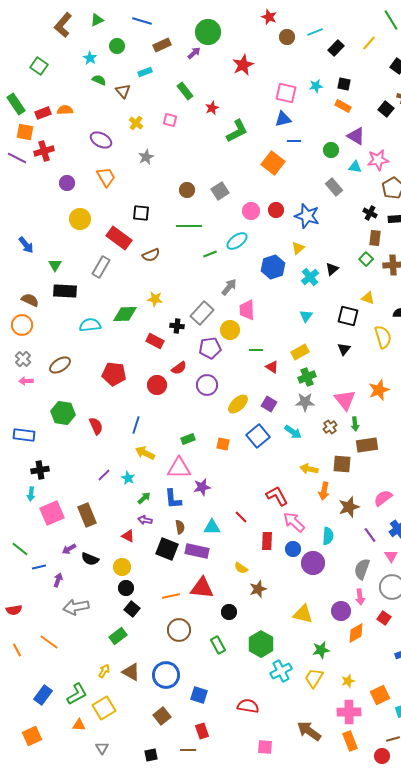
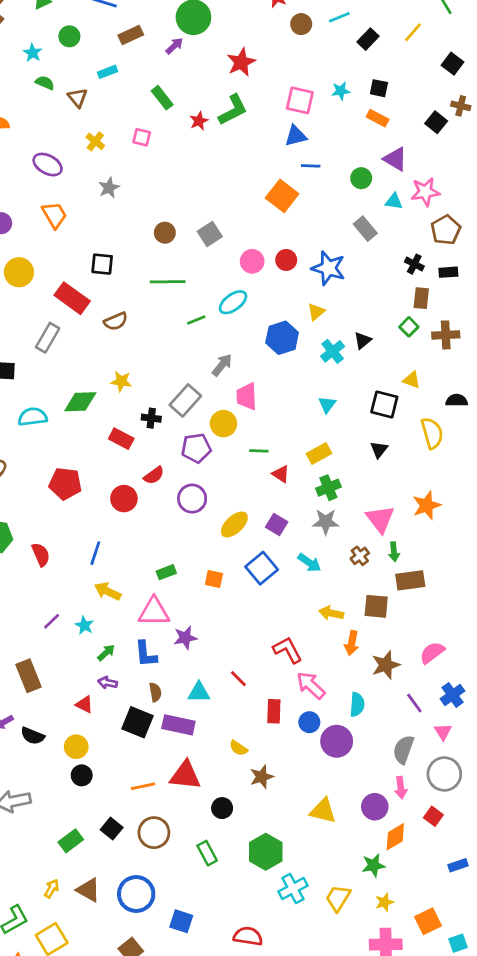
green L-shape: (237, 131) -> (233, 110), moved
black square: (132, 609) -> (112, 829), moved
green star: (321, 650) -> (373, 865), moved

